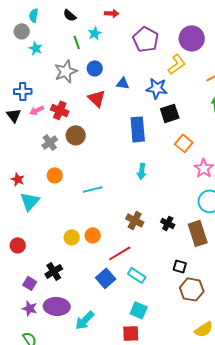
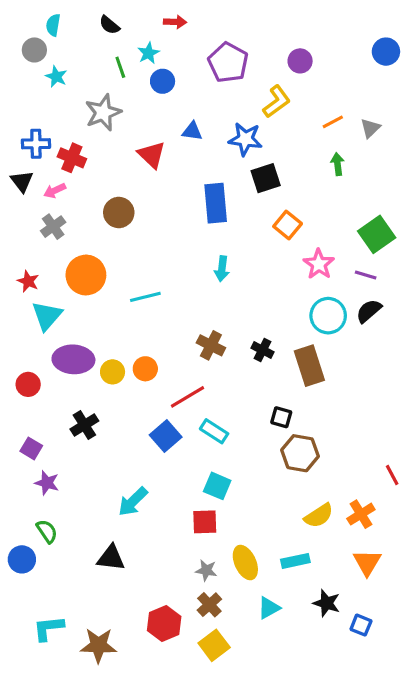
purple circle: (192, 38) -> (300, 61), size x0.6
blue circle: (95, 68) -> (163, 81), moved
pink arrow: (37, 110) -> (55, 191), moved
red cross: (60, 110) -> (72, 158), moved
gray cross: (50, 142) -> (53, 227), moved
orange circle: (55, 175) -> (86, 275), size x1.6
purple square: (30, 283) -> (31, 448), moved
purple ellipse: (57, 306) -> (73, 359), moved

